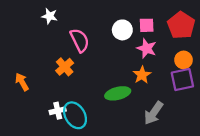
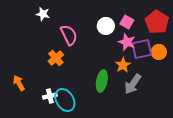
pink square: (147, 25) -> (127, 22), turned 32
purple square: (182, 80) -> (142, 49), moved
orange arrow: (22, 82) -> (19, 83), moved
green ellipse: (118, 93) -> (102, 81), turned -65
gray arrow: (154, 113) -> (133, 84), moved

